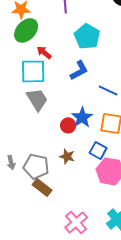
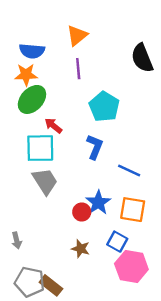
blue L-shape: (79, 70) -> (95, 147), turned -40
gray arrow: (11, 162) -> (17, 240), moved
gray pentagon: (36, 166) -> (30, 282), moved

